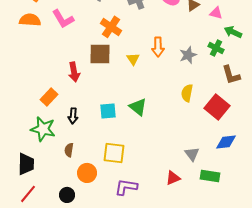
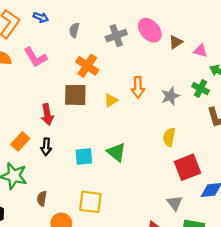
yellow triangle: (133, 59) -> (111, 100), turned 32
red square: (217, 107) -> (188, 167), moved, turned 30
black arrow: (73, 116) -> (46, 147), moved

